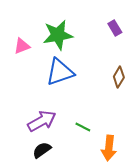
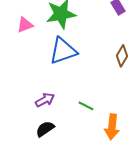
purple arrow: (42, 121) -> (45, 100), size x0.7

